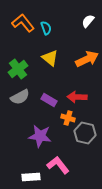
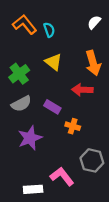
orange arrow: (87, 59) -> (93, 63), turned 100
red arrow: (77, 97) -> (82, 90), moved
gray hexagon: (85, 133) -> (92, 160), moved
purple star: (40, 136) -> (30, 138), moved, turned -30

